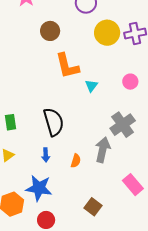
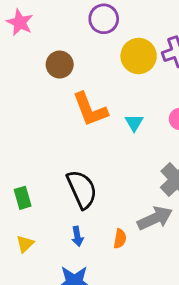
cyan triangle: (91, 86) -> (134, 123), moved
gray arrow: (103, 150) -> (155, 218), turned 60

